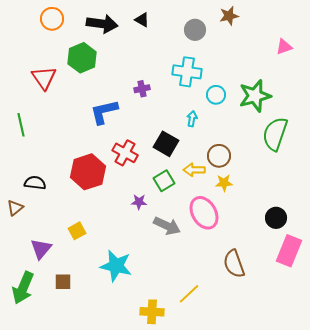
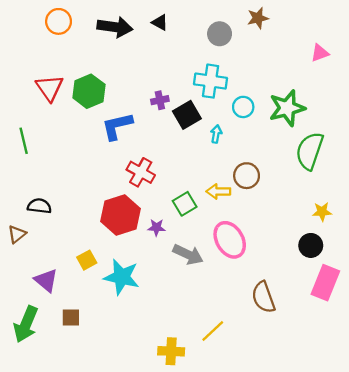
green hexagon: (82, 58) -> (89, 91), moved
black square: (166, 144) -> (187, 115), moved, turned 30
red hexagon: (88, 172) -> (120, 215), moved
yellow star: (224, 183) -> (322, 212), moved
purple triangle: (41, 249) -> (46, 280), turned -30
cyan star: (116, 266) -> (122, 277), moved

